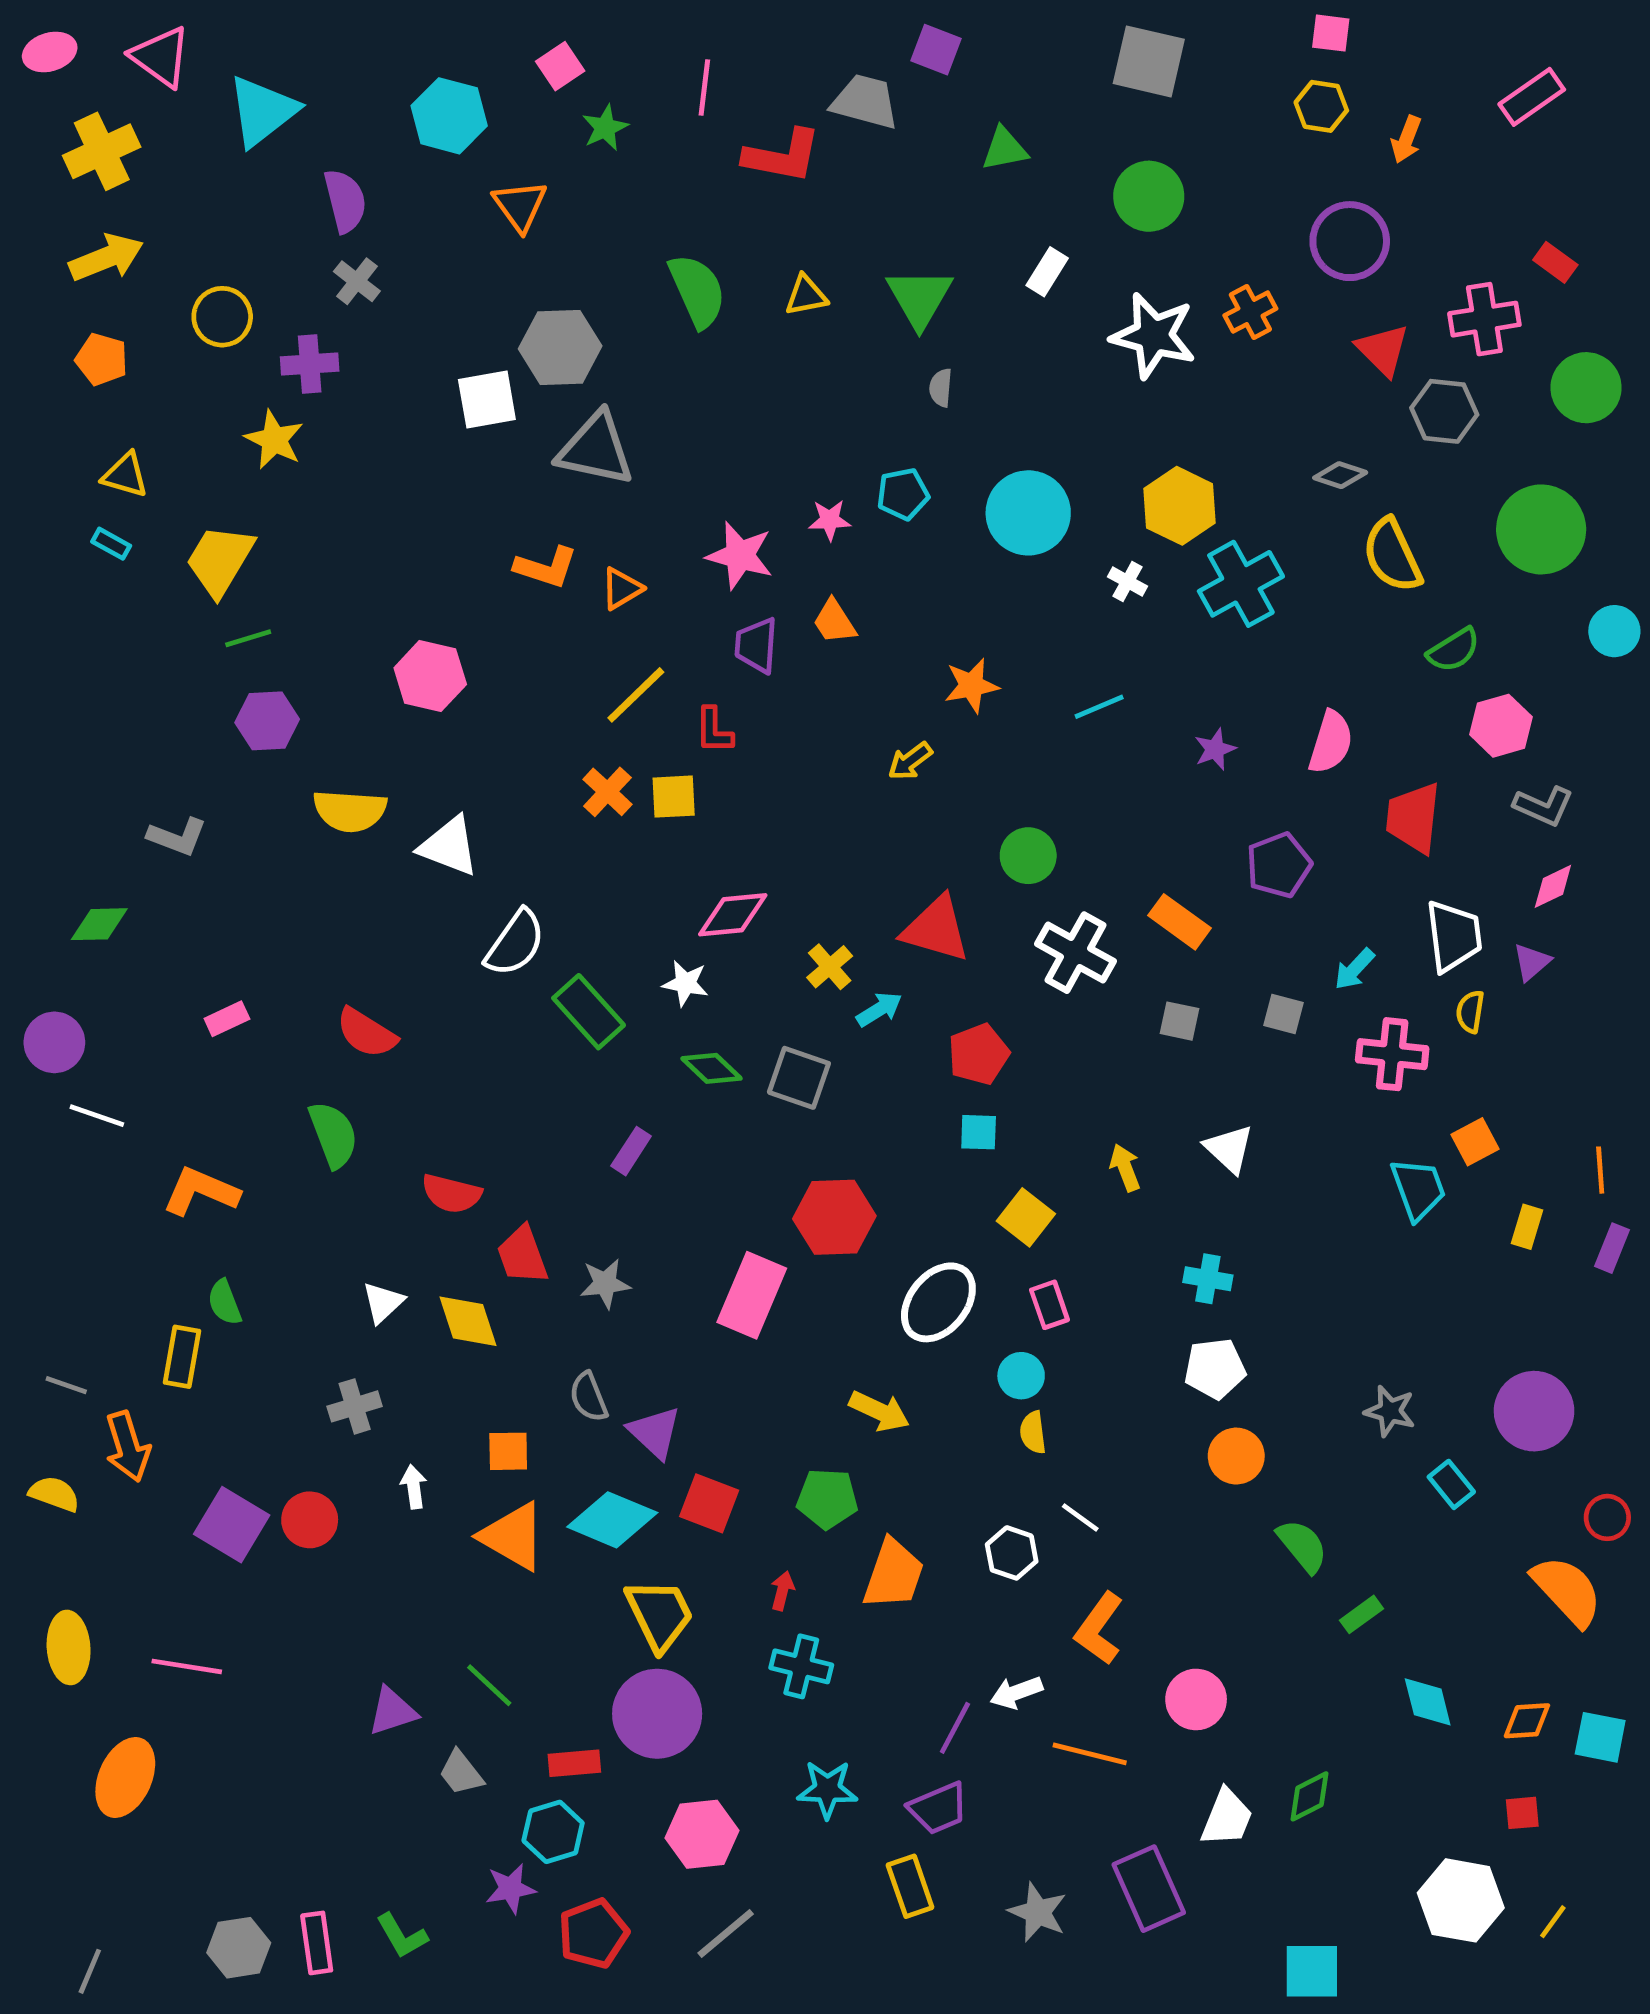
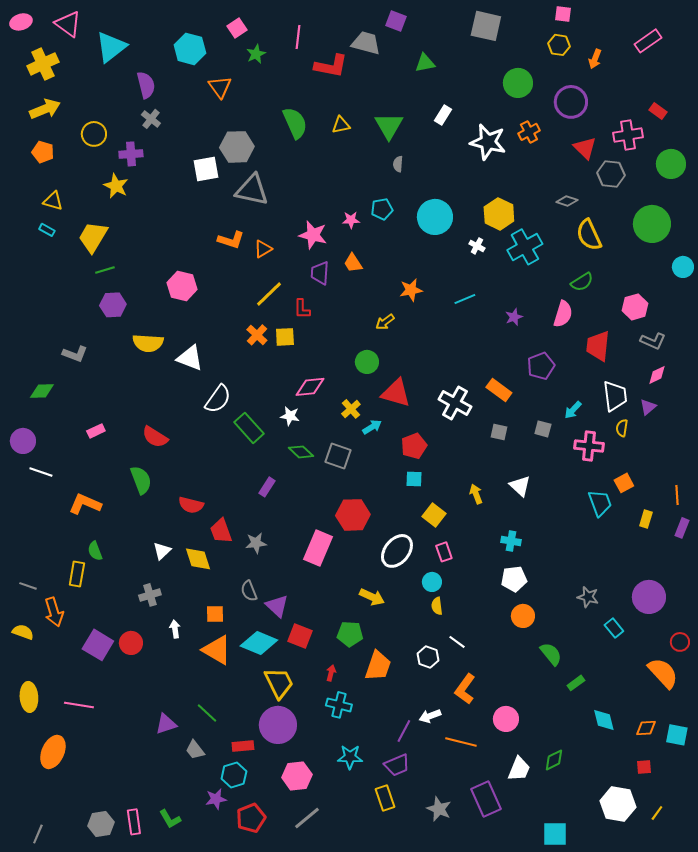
green circle: (1149, 196) -> (518, 83), moved
green semicircle: (1454, 650) -> (582, 282), moved
green circle: (1028, 856) -> (367, 362), moved

